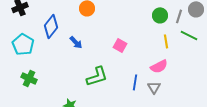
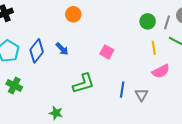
blue diamond: (51, 26) -> (37, 51), moved
pink semicircle: (159, 66) -> (161, 71), moved

